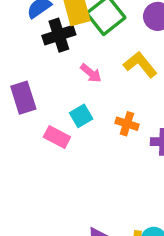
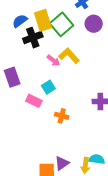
yellow L-shape: (140, 65) -> (69, 56), moved
orange cross: (127, 124) -> (62, 116), moved

